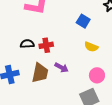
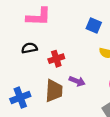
black semicircle: (27, 44) -> (29, 48), moved

